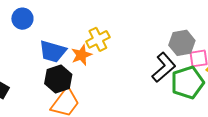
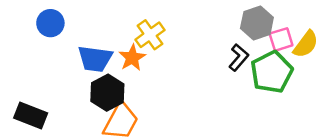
black L-shape: (164, 67) -> (239, 57), size x0.7

